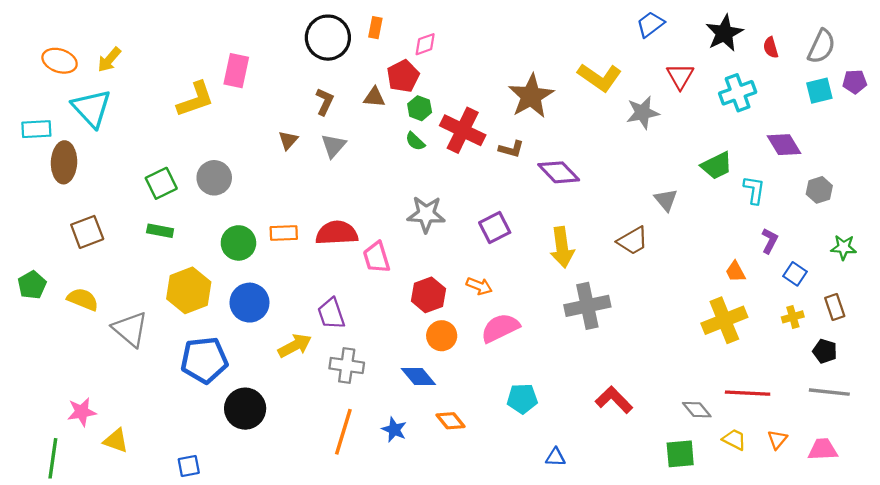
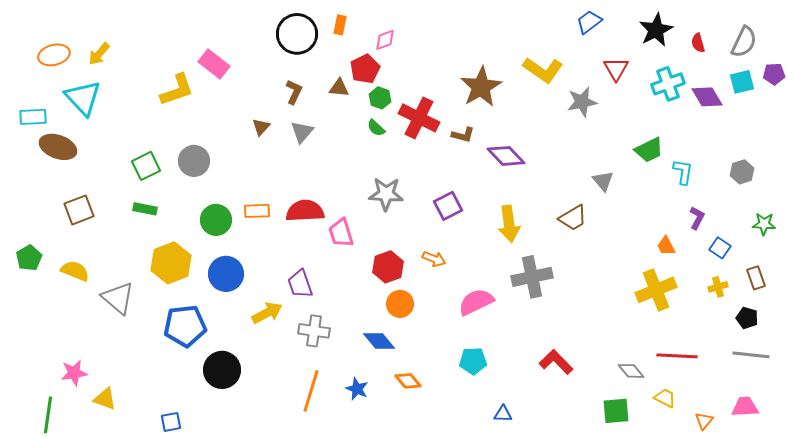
orange ellipse: (60, 61) -> (54, 55), turned -32
pink rectangle: (236, 71) -> (214, 64), turned -64
purple diamond: (784, 145) -> (707, 97), moved
brown ellipse: (64, 162) -> (58, 147), turned -72
pink semicircle: (500, 328) -> (476, 302), moved
orange triangle: (777, 440) -> (704, 421), moved

